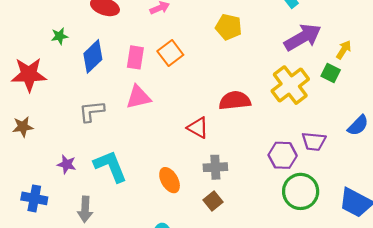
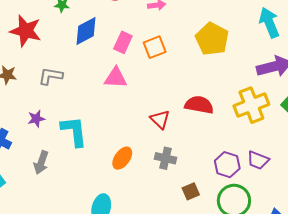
yellow pentagon: (229, 27) -> (212, 39), size x1.4
gray L-shape: (92, 111) -> (50, 76), moved
purple star: (67, 164) -> (36, 119), turned 30
orange ellipse: (170, 180) -> (122, 158), turned 50
brown square: (213, 201) -> (191, 191), moved

